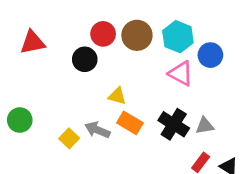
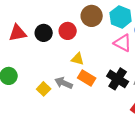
red circle: (103, 34) -> (68, 31), moved
red triangle: (32, 42) -> (18, 33), moved
black circle: (85, 59) -> (44, 33), moved

